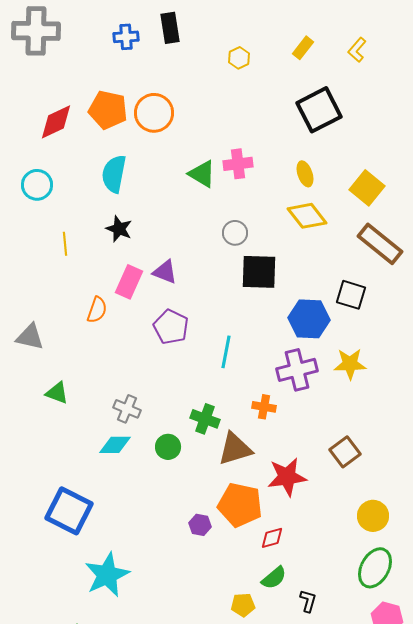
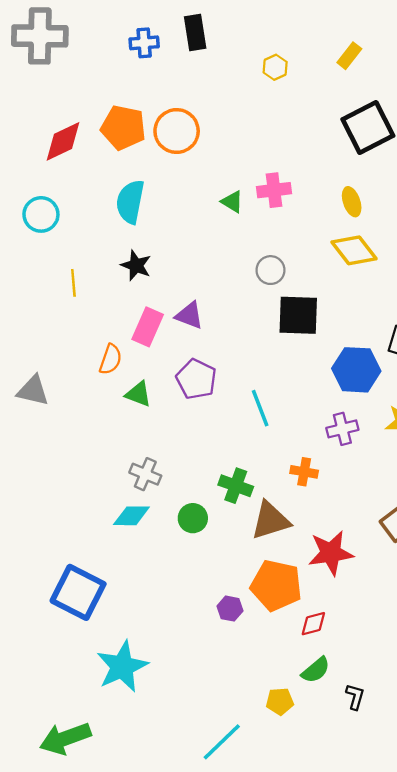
green triangle: (202, 174) -> (232, 202), size x0.7
cyan line: (226, 352) -> (260, 408), turned -32
purple cross: (297, 370) -> (342, 429), size x0.7
green triangle: (57, 393) -> (138, 394), moved

